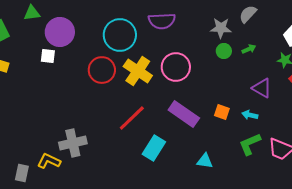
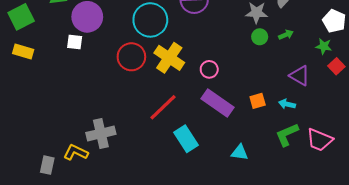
pink circle: (176, 67) -> (209, 69), moved, size x0.6
orange square: (222, 112) -> (258, 101), turned -35
cyan rectangle: (154, 148) -> (186, 139), turned -65

